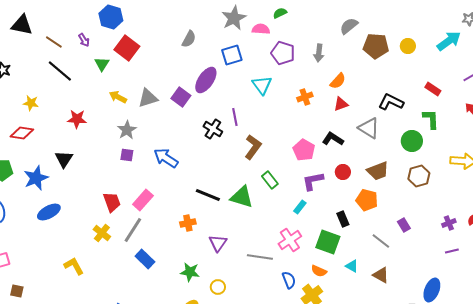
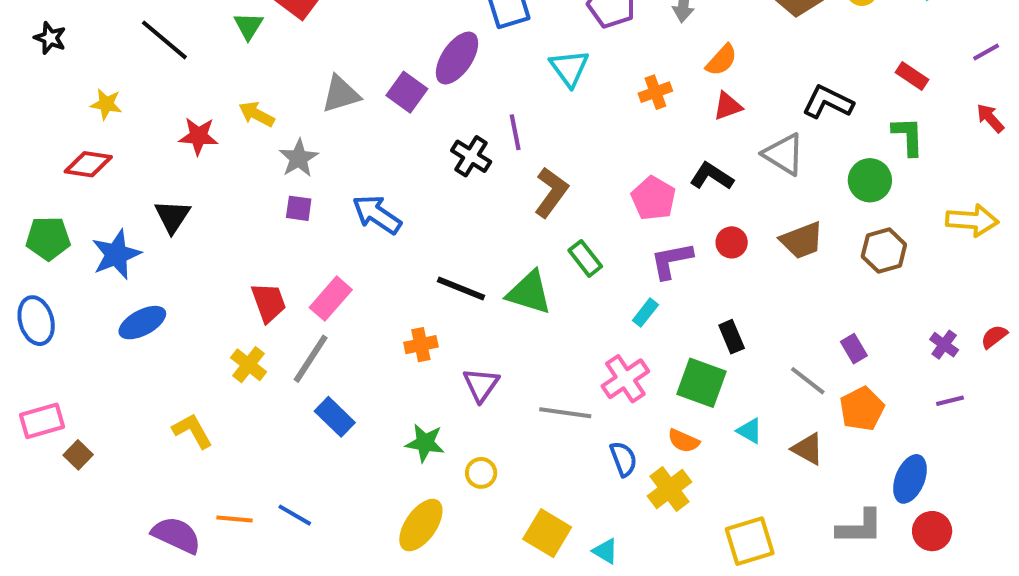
yellow arrow: (118, 97) -> (257, 114), moved
orange pentagon: (367, 200) -> (862, 409), moved, turned 30
purple cross: (449, 223) -> (944, 345), turned -32
brown square: (17, 291) -> (78, 455), moved, turned 32

